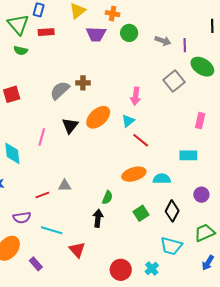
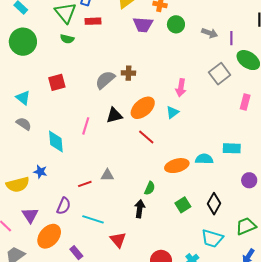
pink rectangle: (200, 121) -> (245, 102), moved
black triangle: (70, 126) -> (114, 115), turned 36
red line: (141, 140) -> (146, 137), moved
cyan semicircle: (162, 179) -> (204, 159), moved
purple circle: (201, 195) -> (249, 180), moved
purple semicircle: (22, 218) -> (64, 206), turned -60

